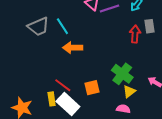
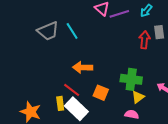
orange arrow: (73, 48) -> (83, 67), moved
green cross: (122, 74) -> (131, 79), turned -30
orange square: (92, 88) -> (101, 93), turned 35

